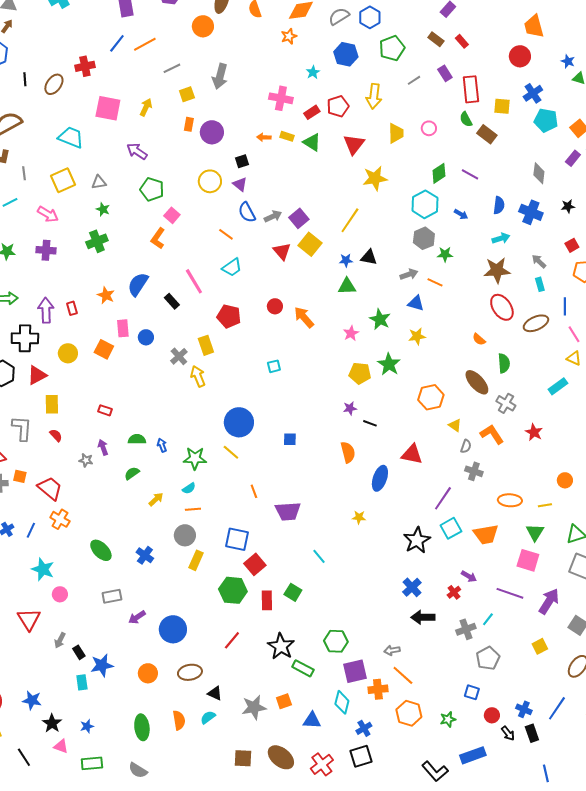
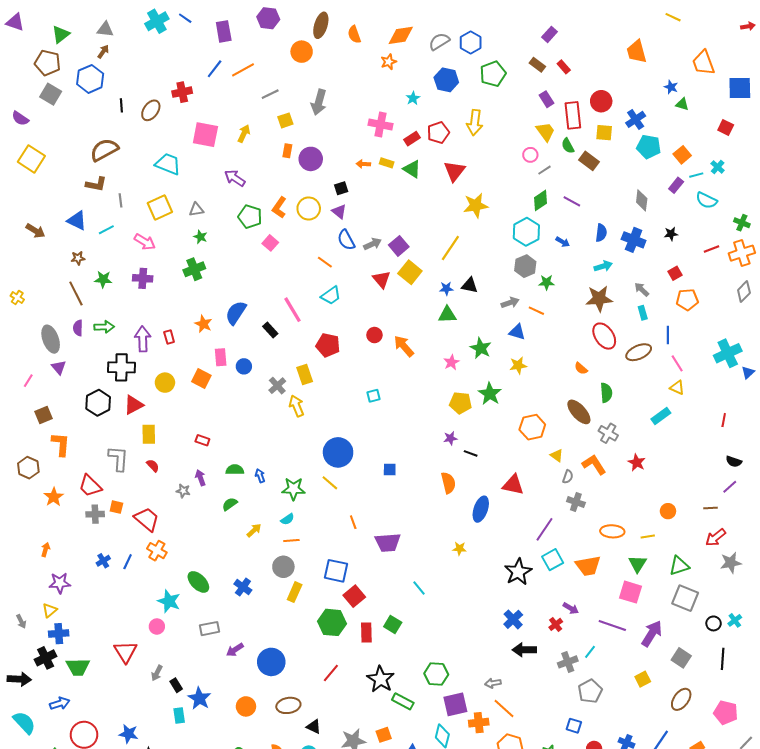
red circle: (520, 56) -> (601, 101), moved
gray line: (414, 80) -> (545, 170), moved
yellow trapezoid: (396, 133) -> (546, 132), moved, turned -35
orange L-shape: (158, 238) -> (279, 207), moved
cyan star: (43, 569) -> (169, 601), moved
blue star: (102, 665) -> (199, 698), turned -30

